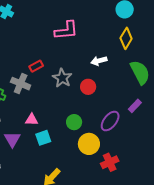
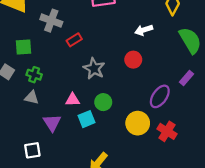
gray star: (62, 78) -> (94, 69), moved
gray cross: (21, 84) -> (51, 21), moved
green circle: (74, 122) -> (103, 102), moved
red cross: (110, 162) -> (167, 131), moved, turned -30

